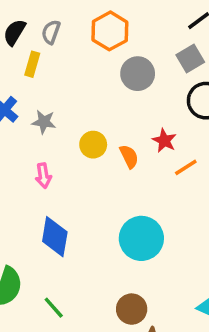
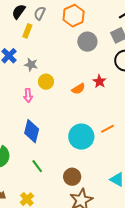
yellow circle: (93, 145) -> (46, 82), moved
orange semicircle: (129, 156) -> (78, 89), turned 80
orange line: (186, 167) -> (108, 129), moved
green line: (54, 308) -> (37, 166), moved

